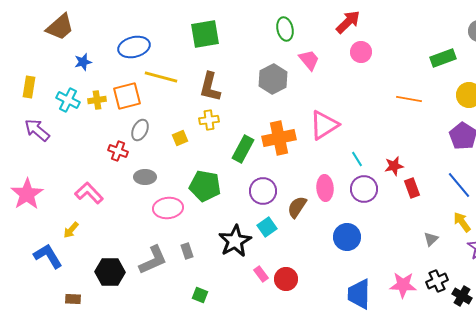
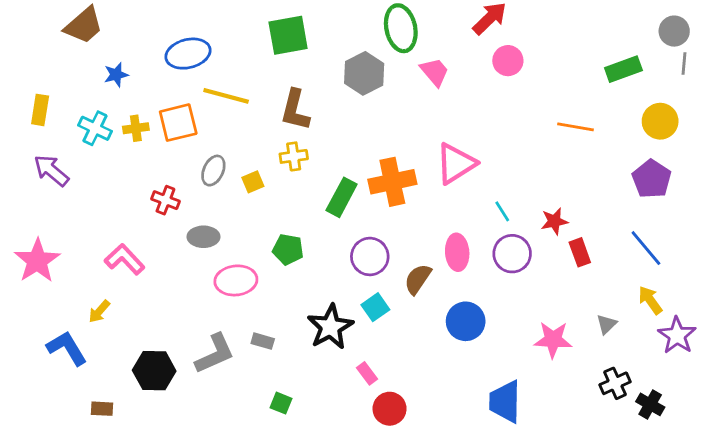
green ellipse: (285, 29) -> (401, 28), size x1.4
gray hexagon: (273, 79) -> (364, 73), moved
gray ellipse: (140, 130) -> (213, 171), moved
green pentagon: (205, 186) -> (288, 249), size x0.7
blue circle: (347, 237) -> (466, 321), moved
gray rectangle: (187, 251) -> (263, 341), turned -56
red circle: (286, 279) -> (390, 409), moved
pink star: (403, 285) -> (553, 340), moved

